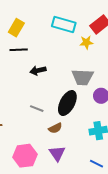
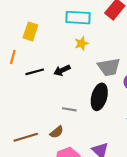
yellow star: (86, 42) -> (81, 43), moved
black line: (19, 50) -> (35, 72), moved
brown semicircle: (55, 128) -> (57, 132), moved

